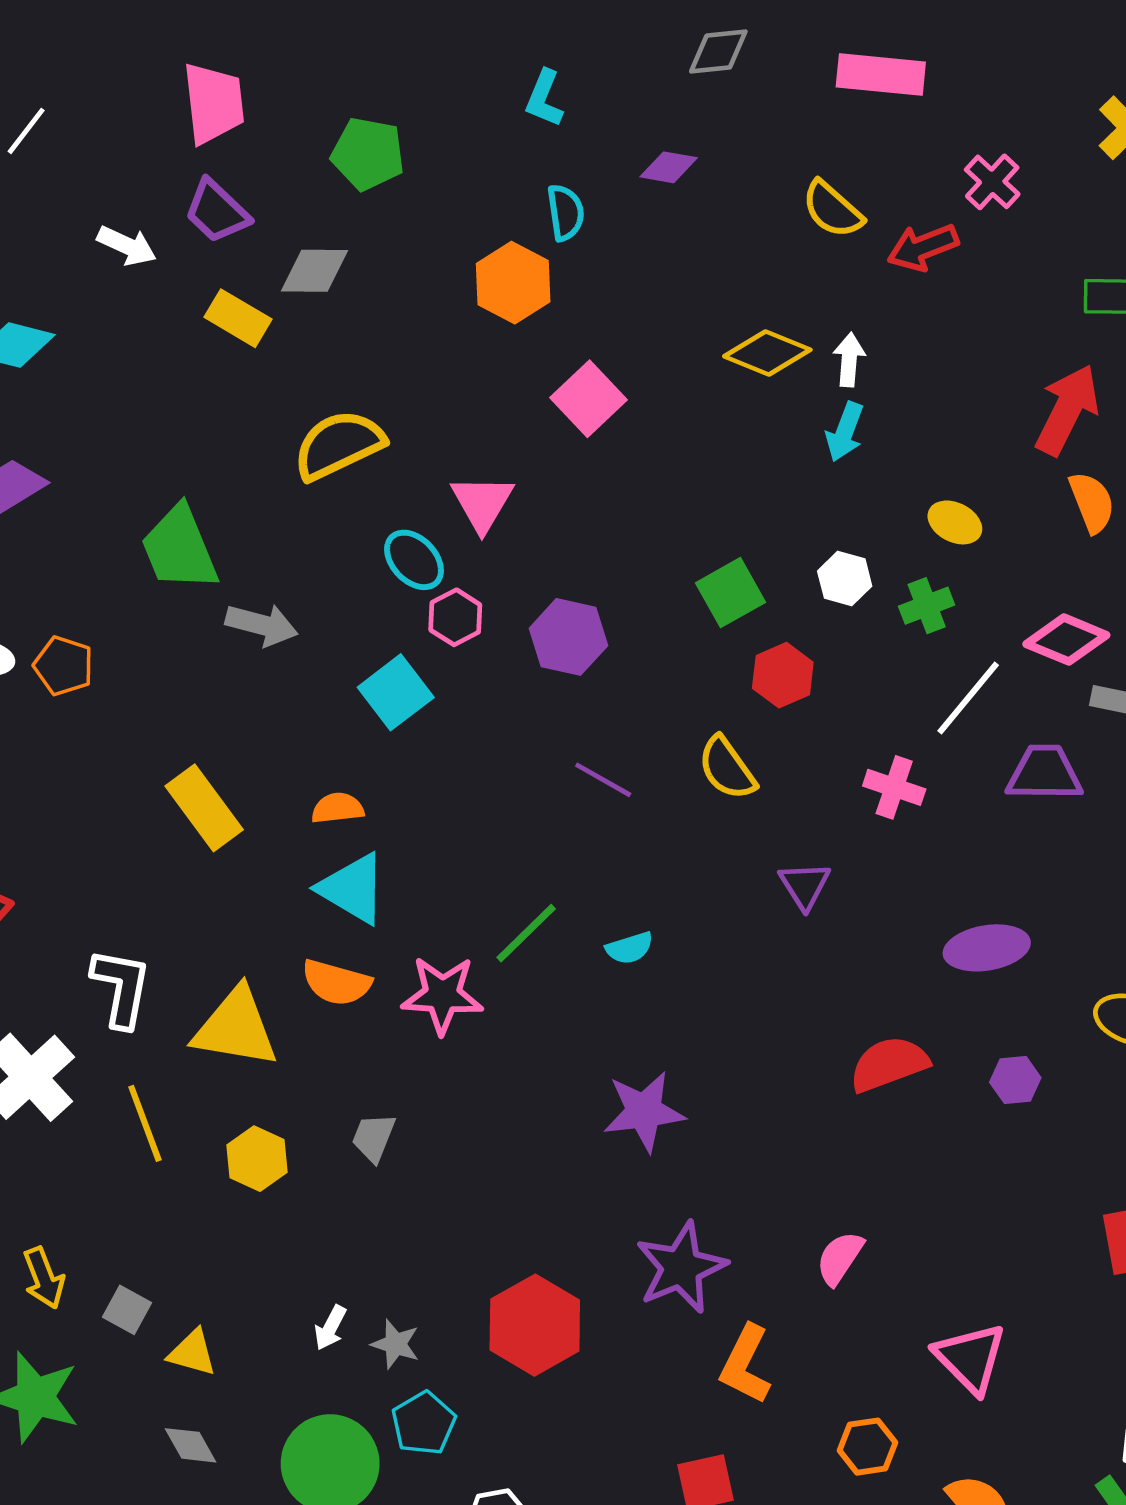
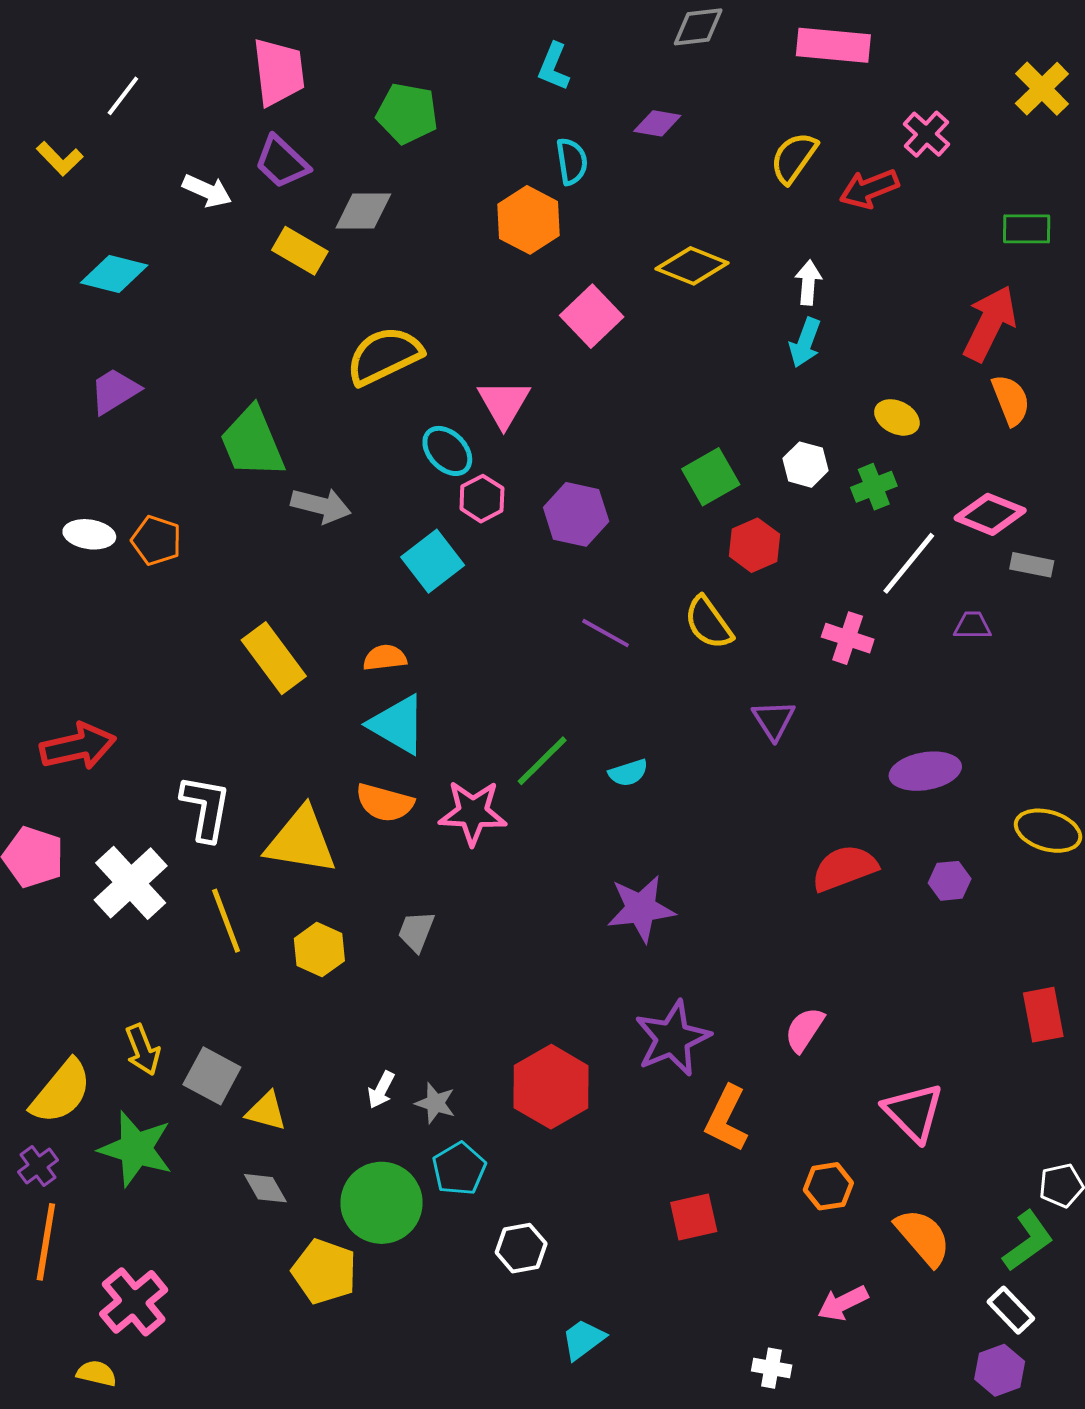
yellow semicircle: (832, 209) -> (794, 158), turned 84
yellow diamond: (767, 353) -> (692, 266), moved
purple trapezoid: (1044, 773) -> (972, 626), size x0.6
gray square: (127, 1310) -> (212, 1076), size x1.4

